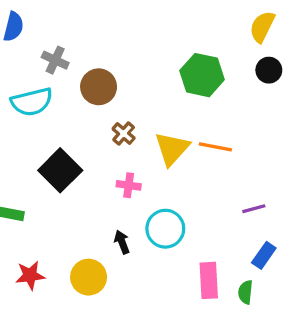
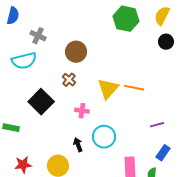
green hexagon: (202, 75) -> (126, 19), moved
brown circle: (99, 87) -> (76, 52), moved
brown cross: (124, 134) -> (69, 80), moved

